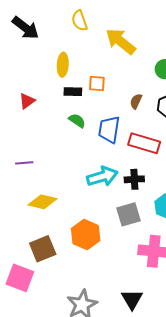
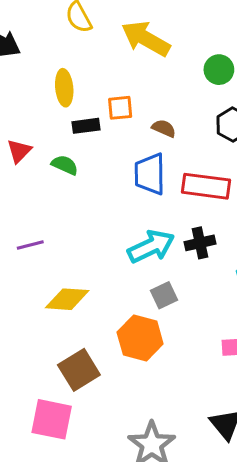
brown semicircle: (136, 101) -> (164, 128), moved, turned 98
green semicircle: (77, 121) -> (65, 165), moved
gray square: (129, 214) -> (164, 295), moved, size x0.7

